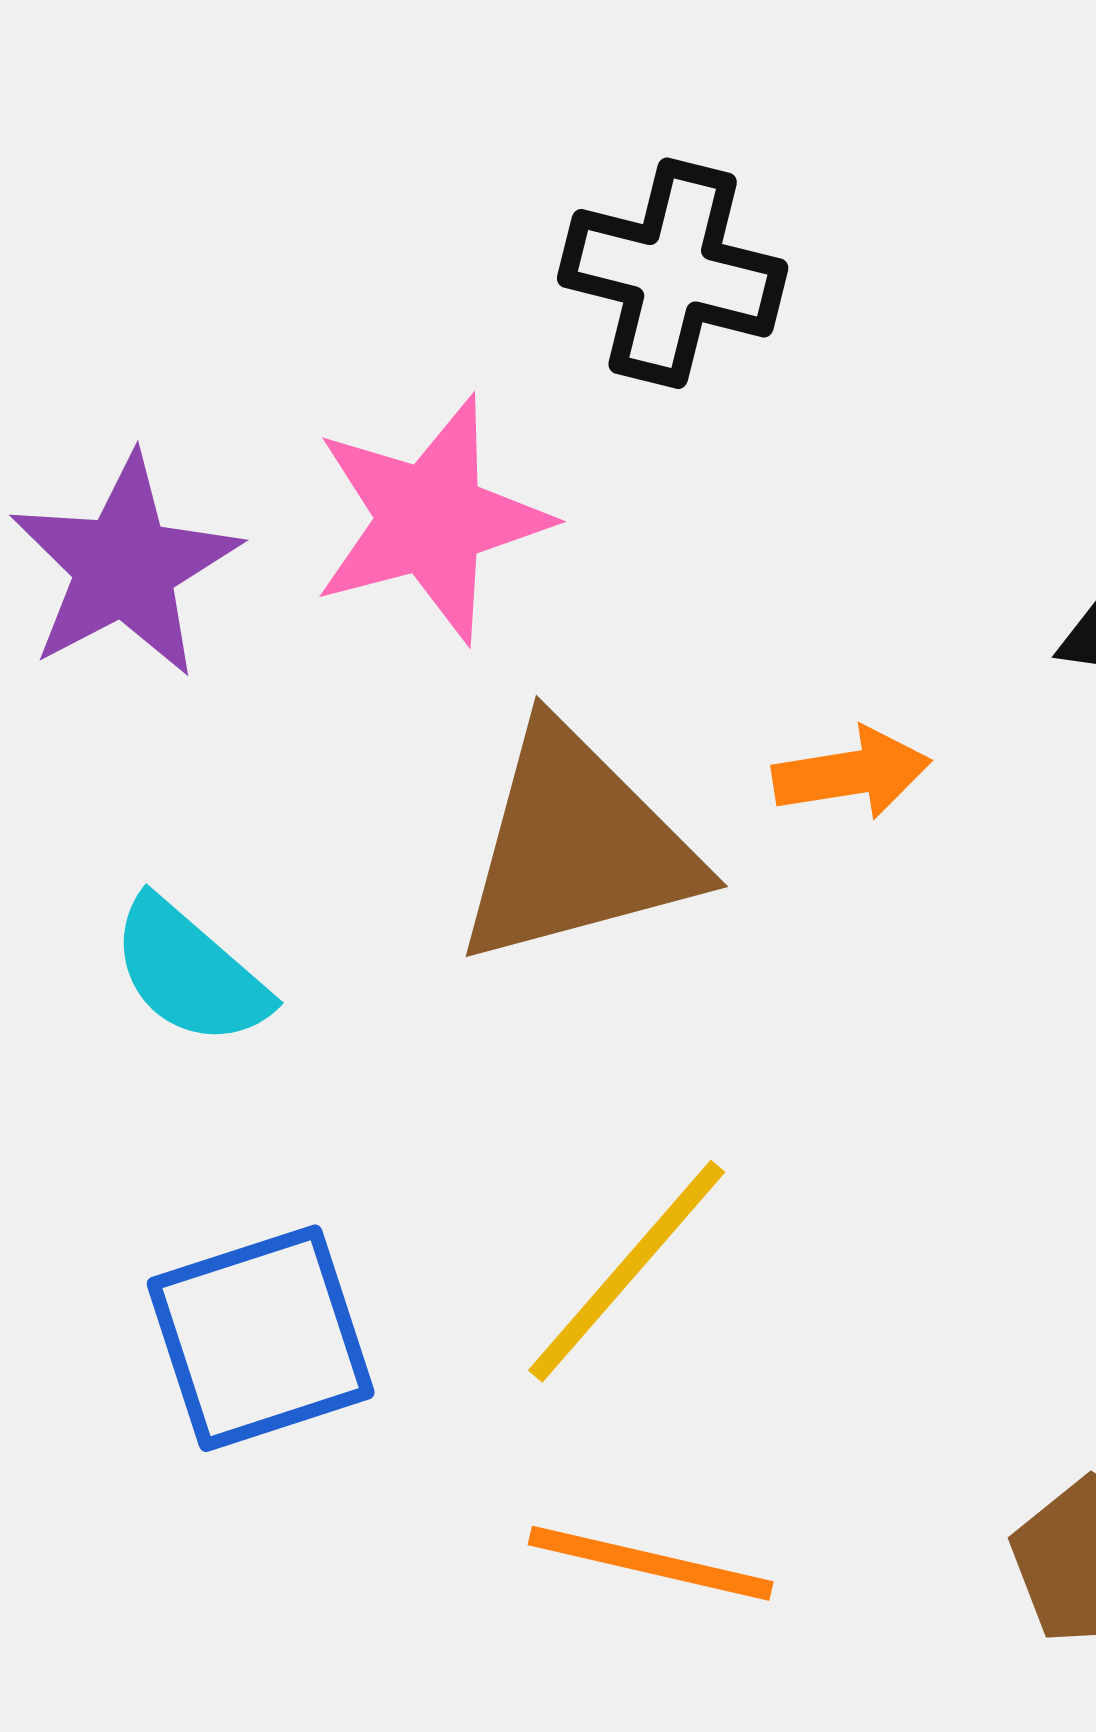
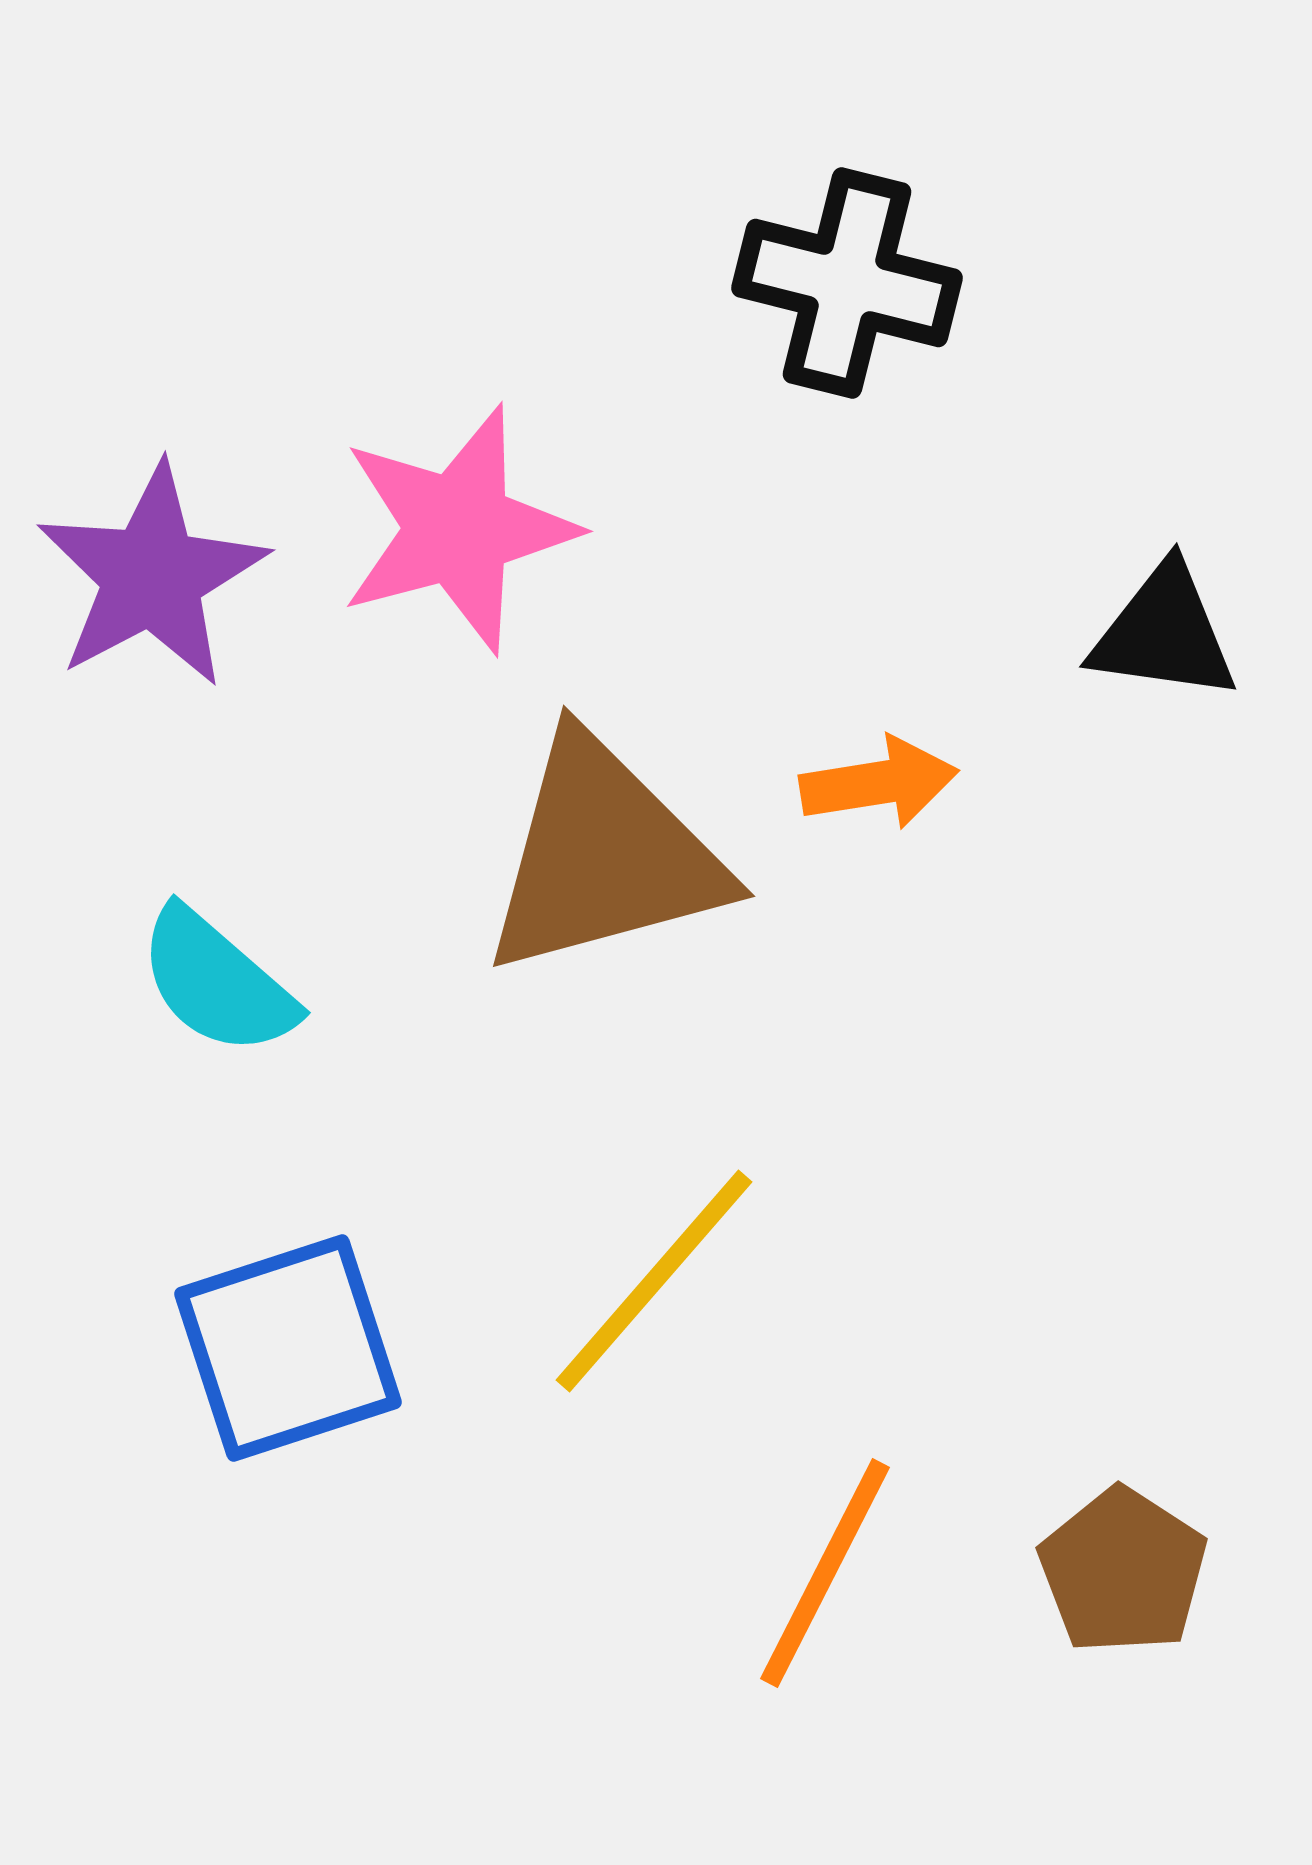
black cross: (673, 273) -> (847, 283), moved
orange line: (651, 1563) -> (825, 1573), moved, turned -76

